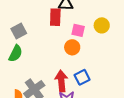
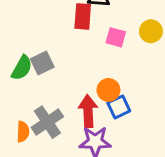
gray square: (19, 31) -> (42, 63), moved
orange circle: (72, 47) -> (108, 90), moved

